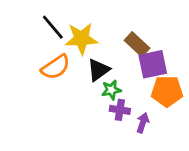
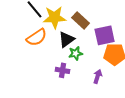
brown rectangle: (137, 44) -> (81, 20), moved
purple cross: (120, 110) -> (63, 70), moved

